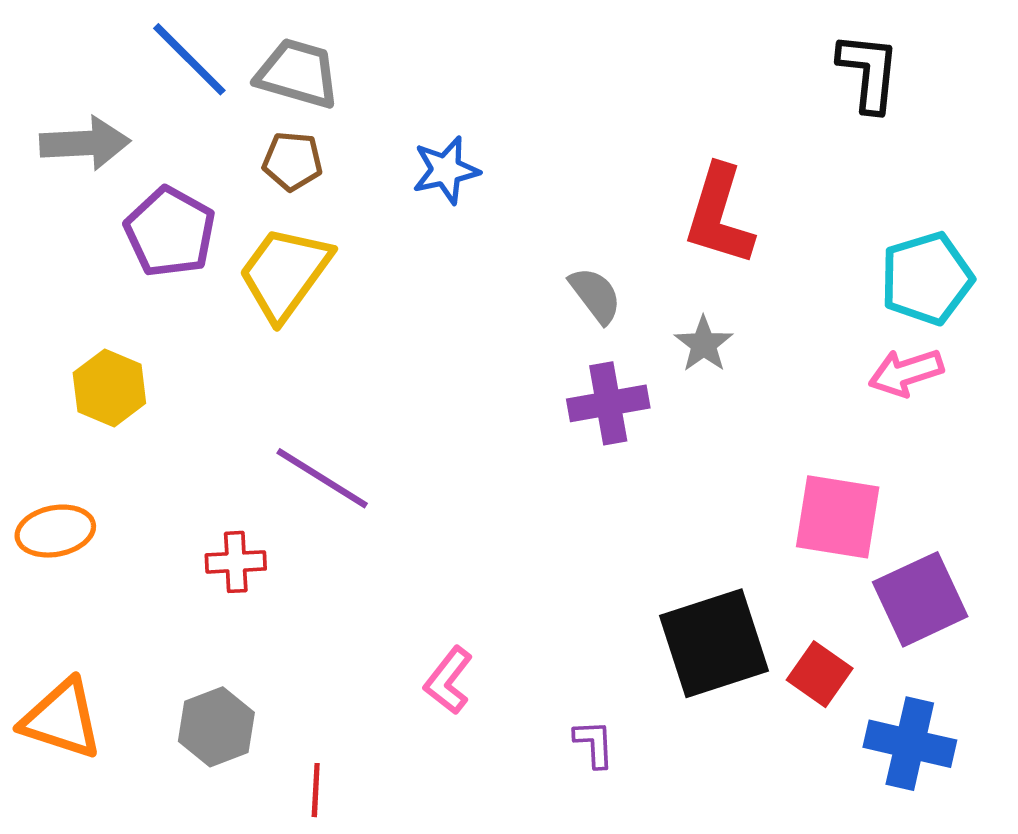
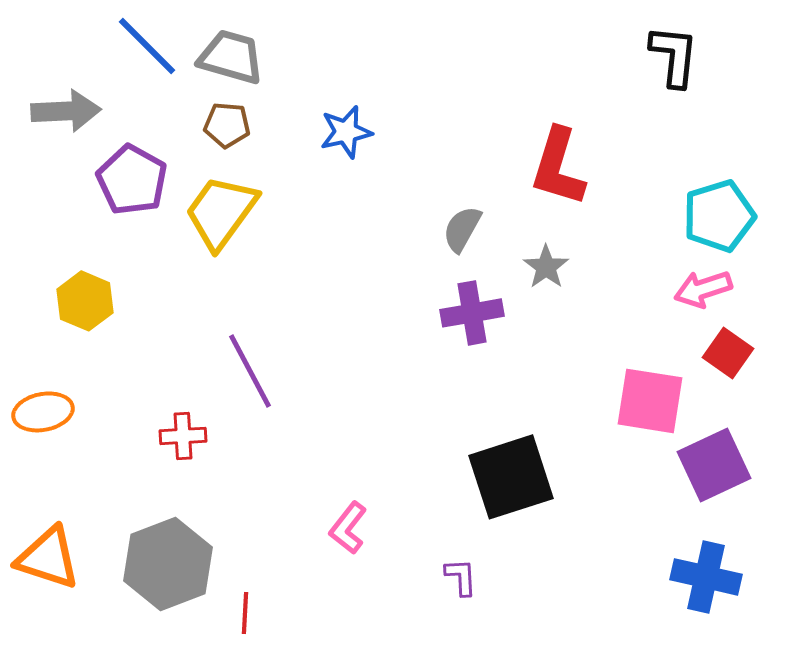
gray semicircle: (595, 295) -> (462, 229), turned -114
purple line: (322, 478) -> (250, 371), turned 30
black square: (714, 643) -> (511, 477), moved
red square: (820, 674) -> (728, 353), moved
gray hexagon: (216, 727) -> (168, 564), size x1.5

